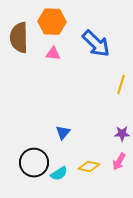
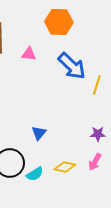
orange hexagon: (52, 22) -> (59, 22), moved
blue arrow: (96, 44) -> (72, 66), moved

